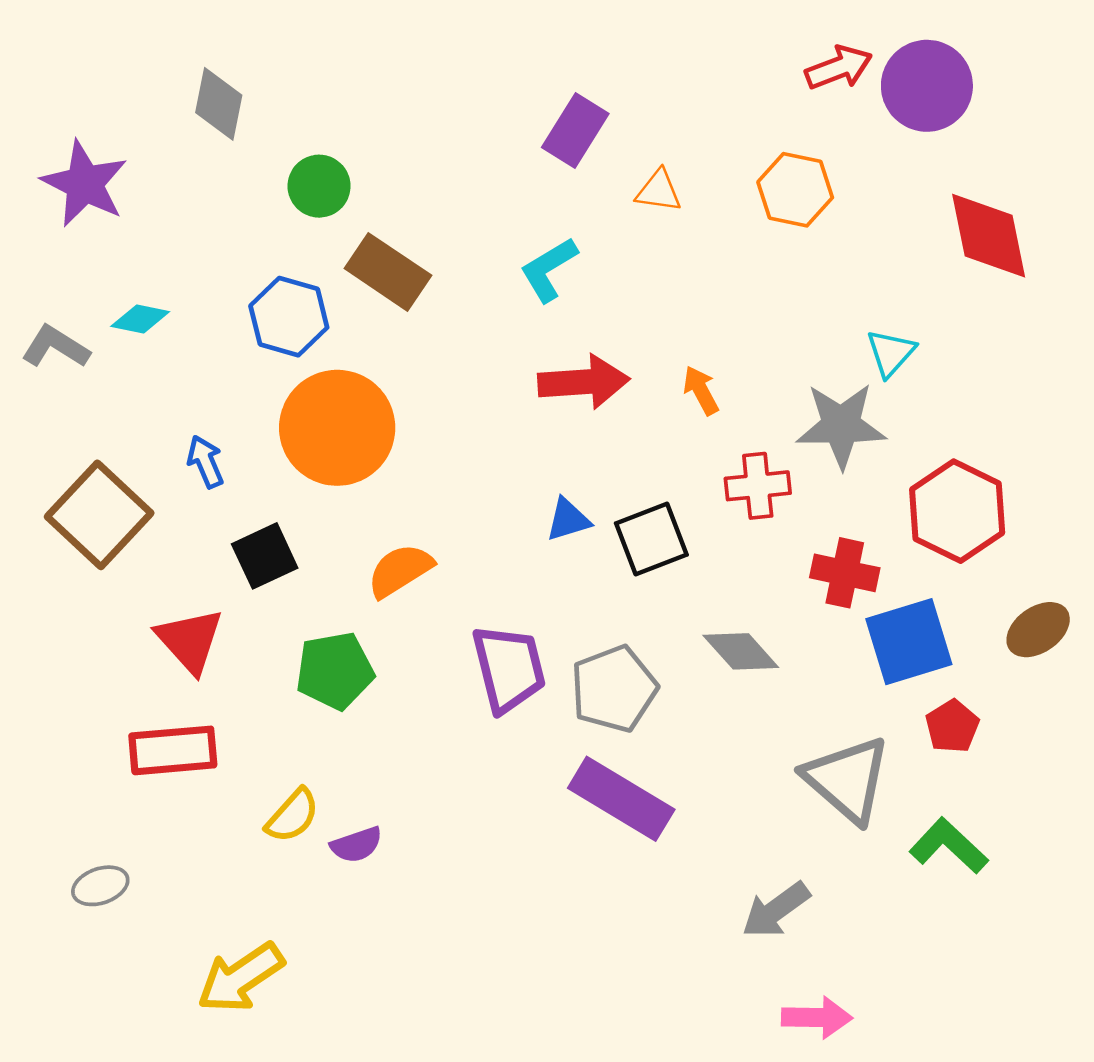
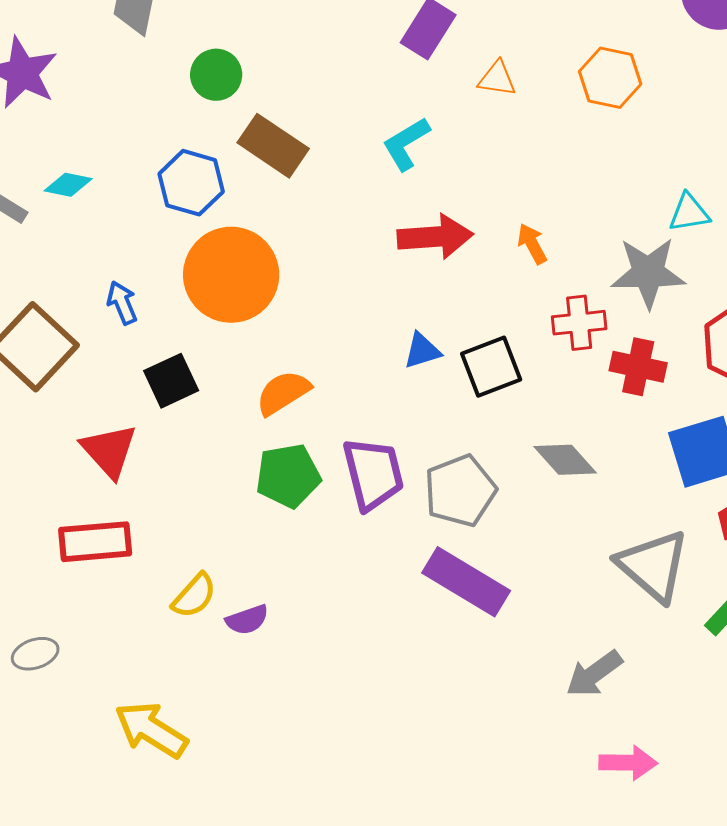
cyan triangle: (891, 353) -> (689, 213), turned 39
red cross: (845, 573) -> (638, 367), moved
green pentagon: (335, 671) -> (288, 476), moved
yellow arrow: (240, 978) -> (151, 730), turned 66

